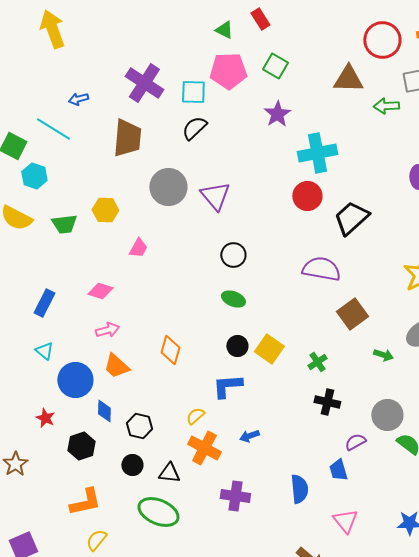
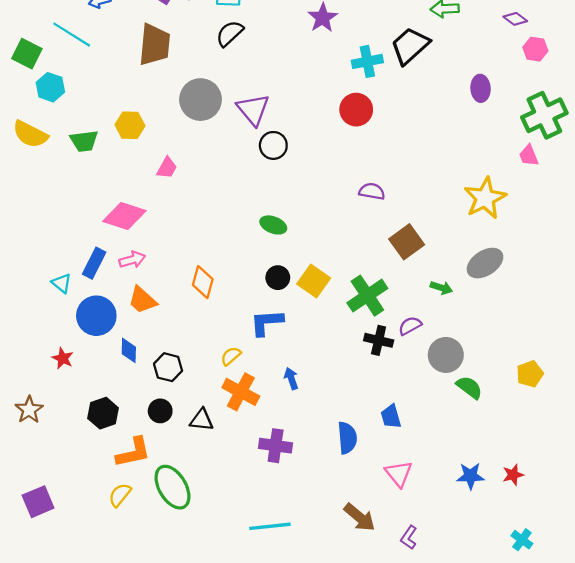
cyan cross: (317, 153) -> (367, 61), size x0.7
black trapezoid: (351, 218) -> (410, 46), moved
black circle: (233, 255) -> (273, 145), moved
purple semicircle: (321, 269) -> (372, 191), size x0.6
pink diamond: (100, 291) -> (124, 216), size x1.5
blue rectangle: (44, 303) -> (94, 263), moved
green cross: (317, 362) -> (367, 296), size x1.8
blue arrow: (249, 436) -> (291, 378), turned 90
purple semicircle: (355, 442) -> (410, 326), moved
black hexagon: (81, 446) -> (103, 413), moved
orange L-shape: (85, 502) -> (133, 452), moved
green ellipse: (158, 512) -> (172, 487), moved, turned 36

